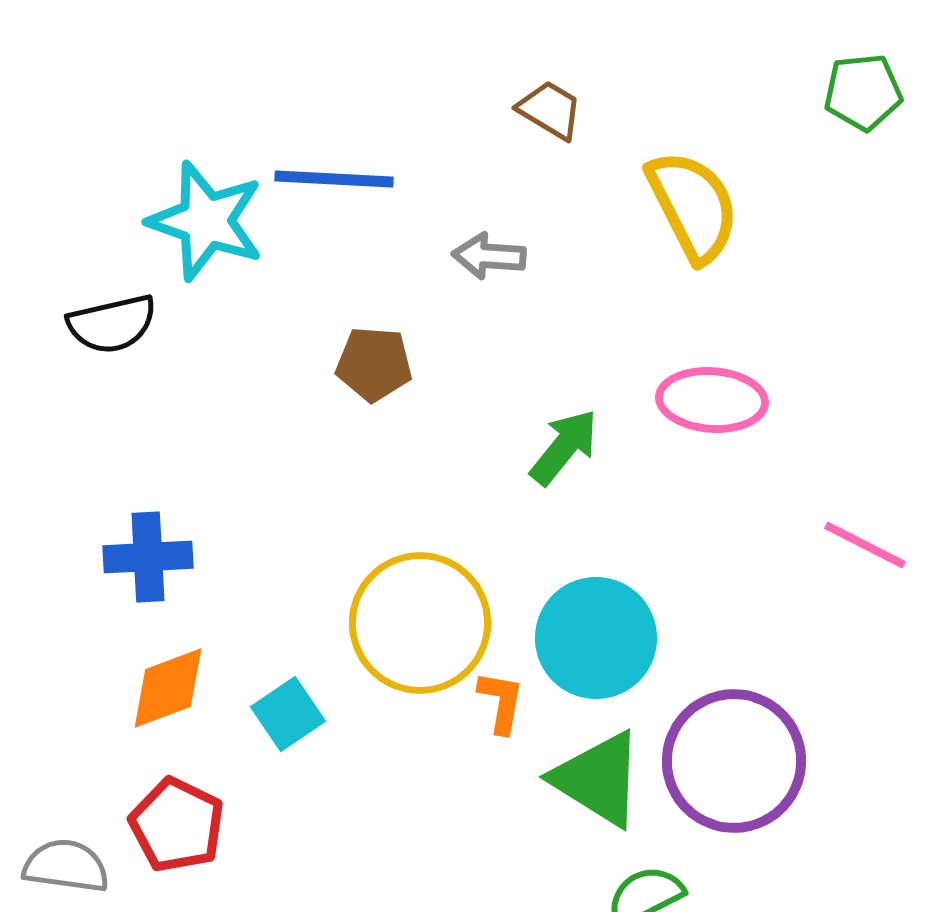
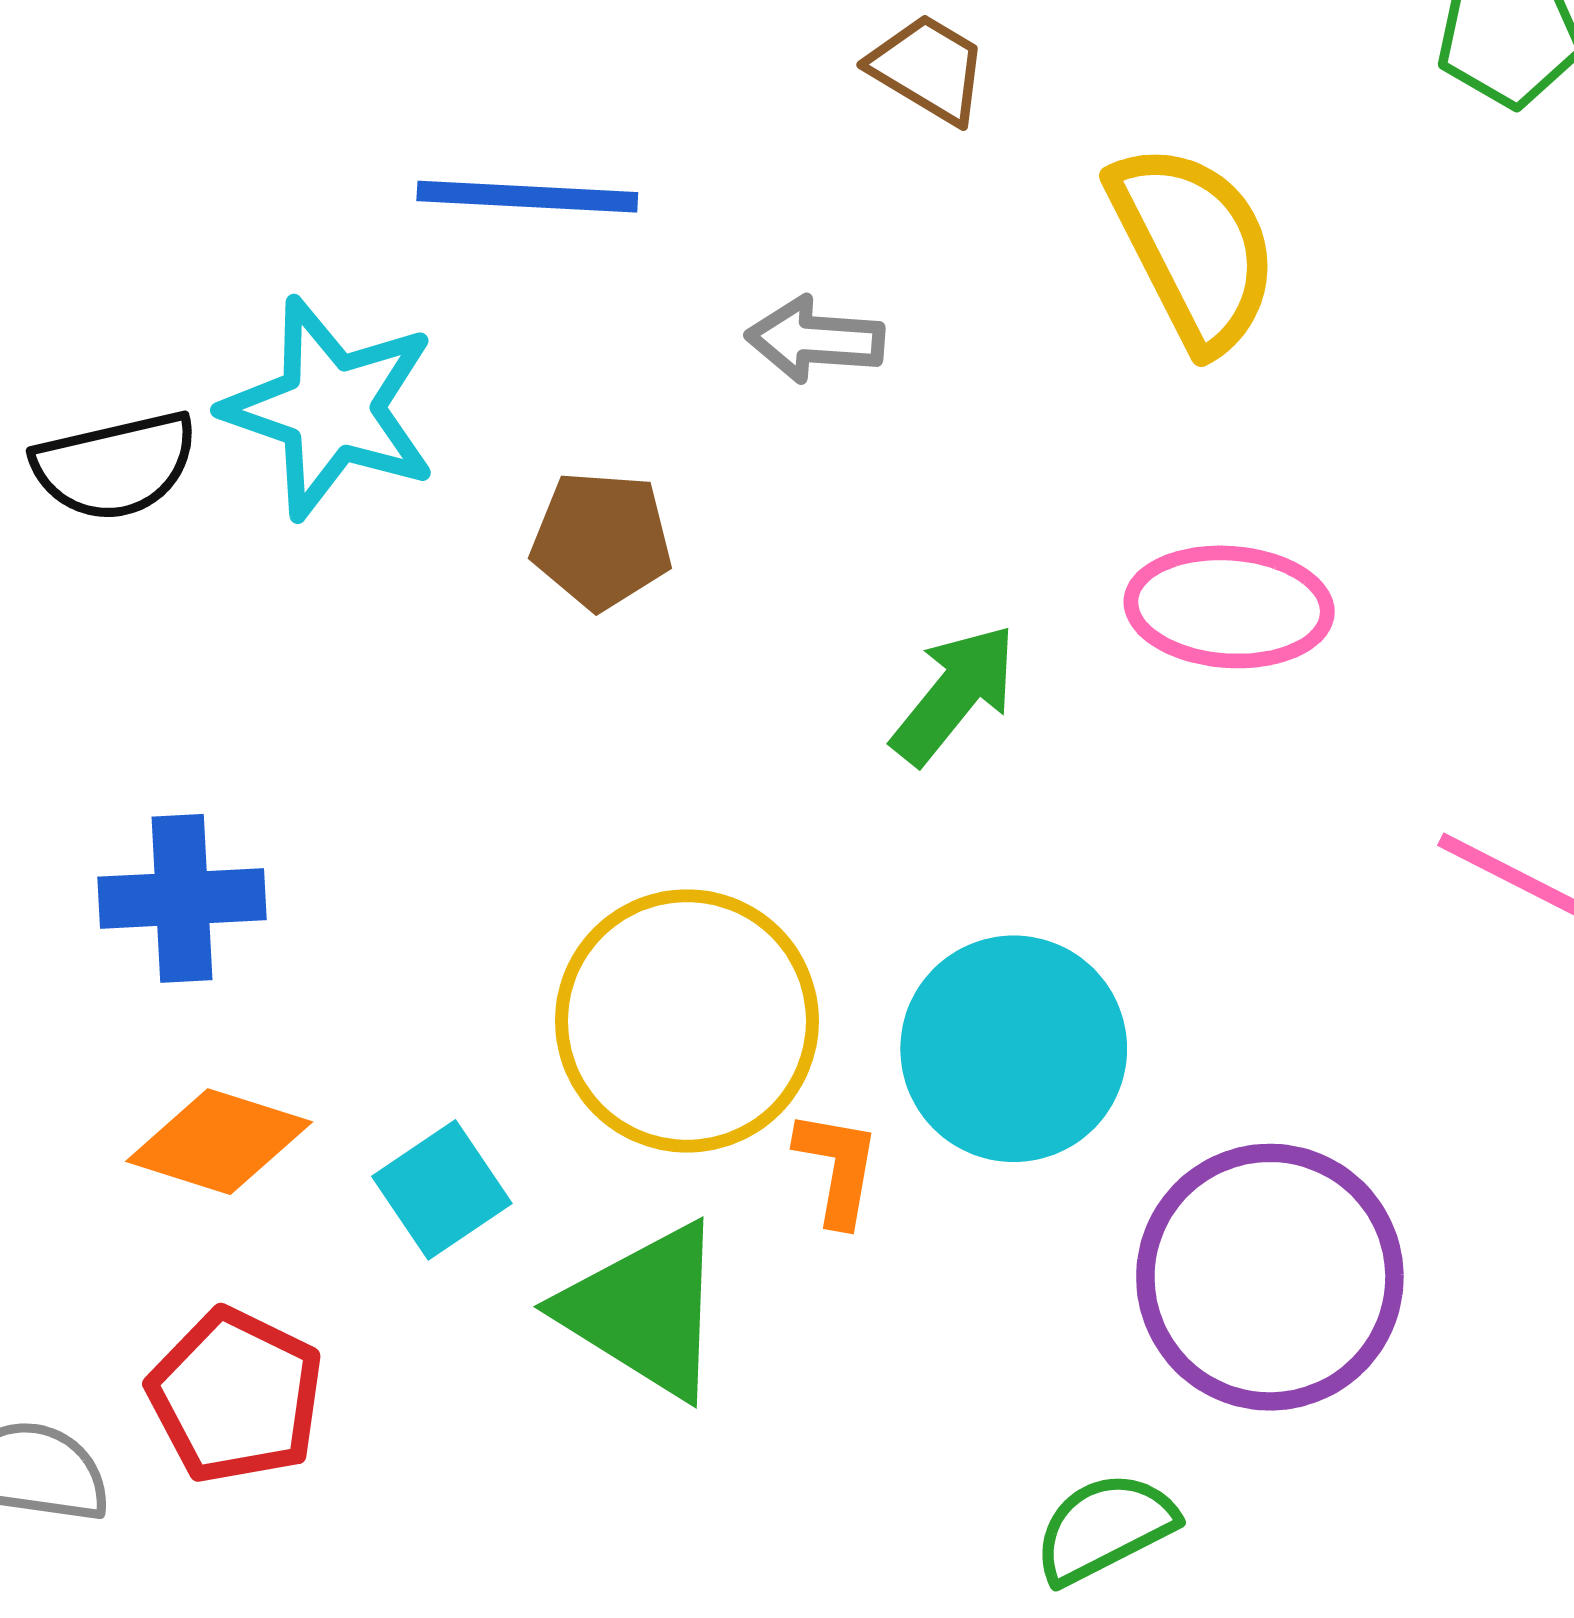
cyan star: (206, 221) -> (331, 408), moved
orange diamond: (168, 688) -> (219, 1142), turned 38
green triangle: (598, 779) -> (644, 1311), moved

